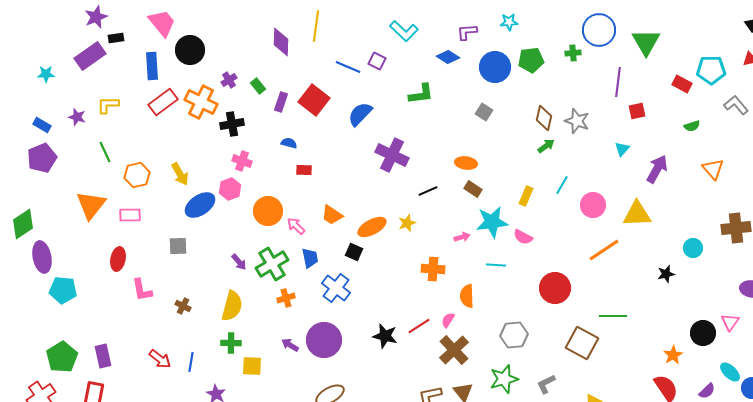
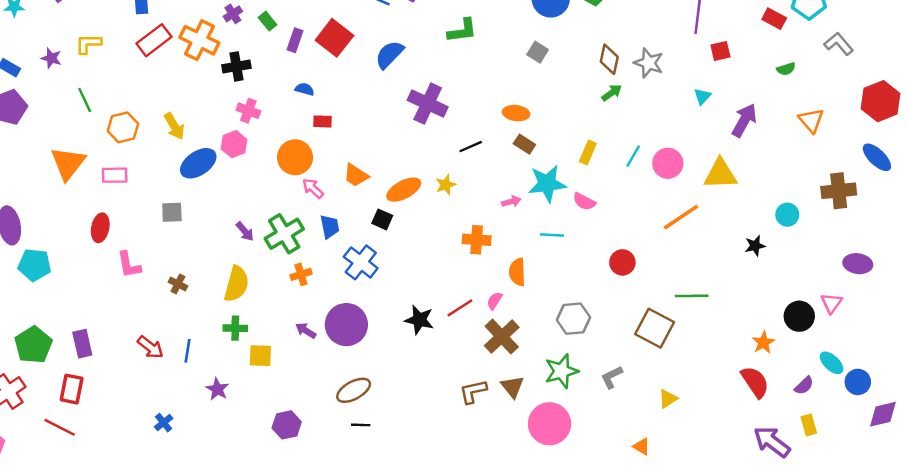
cyan line: (562, 185) -> (633, 156), moved
orange circle: (268, 211) -> (295, 157), moved
red circle: (555, 288) -> (622, 262), size x0.7

